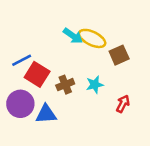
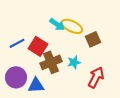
red square: (37, 74) -> (38, 46), moved
brown cross: (65, 85) -> (51, 62), size x1.5
red arrow: (123, 104) -> (96, 77), size x1.5

